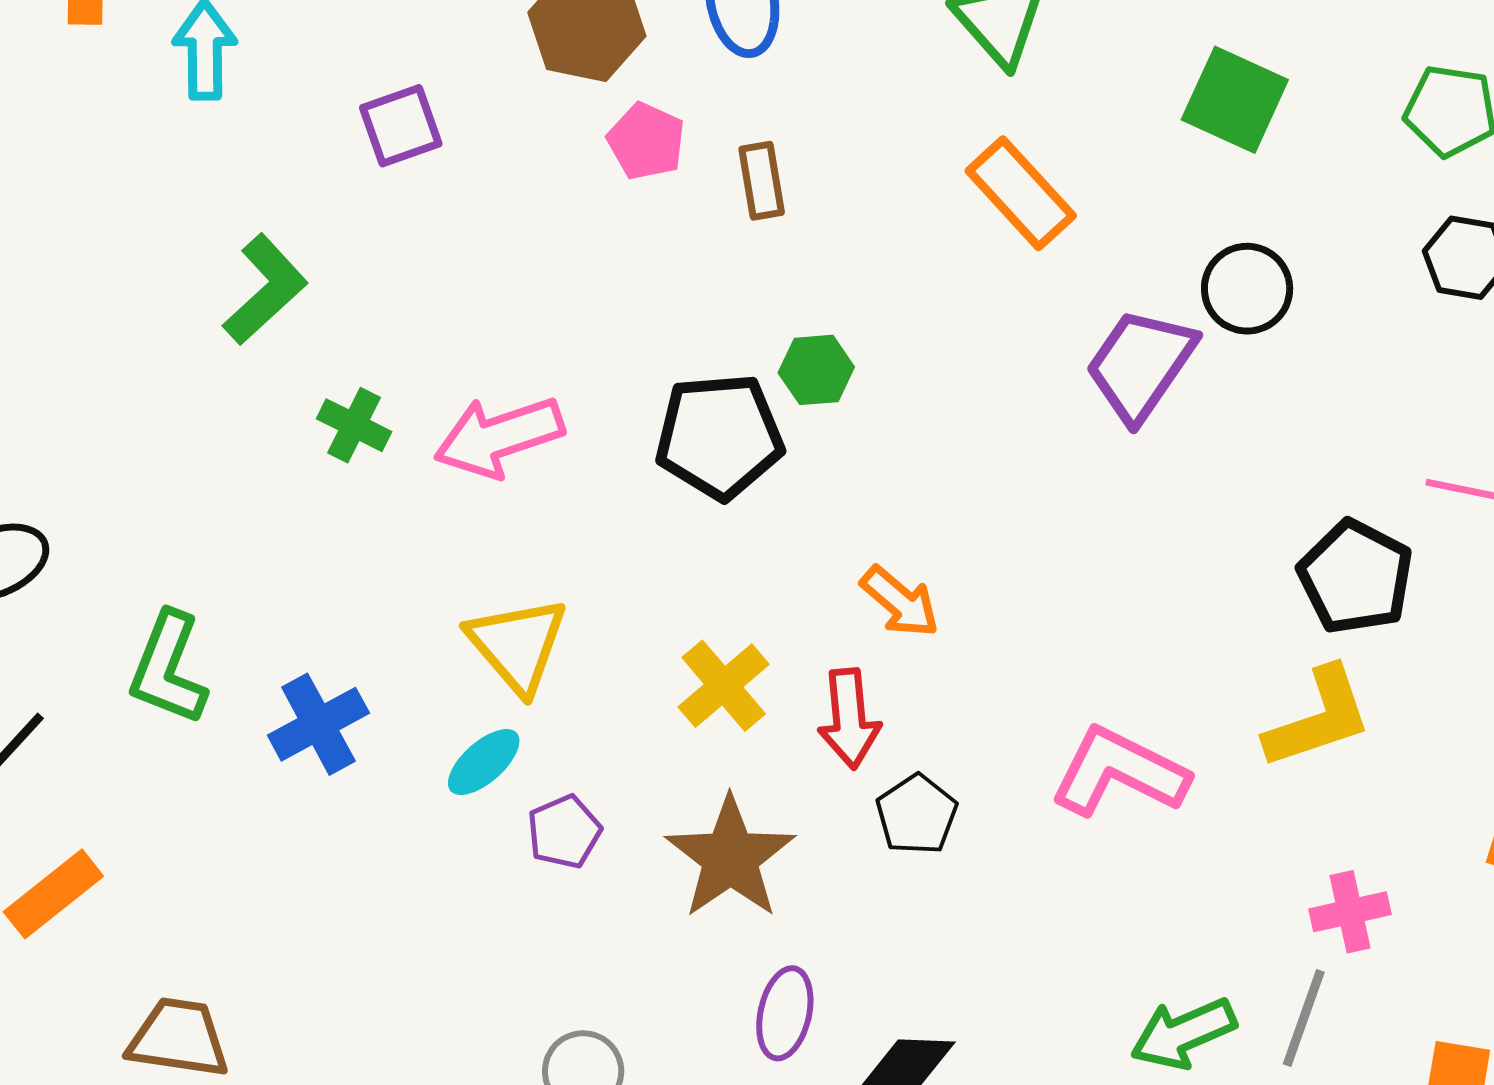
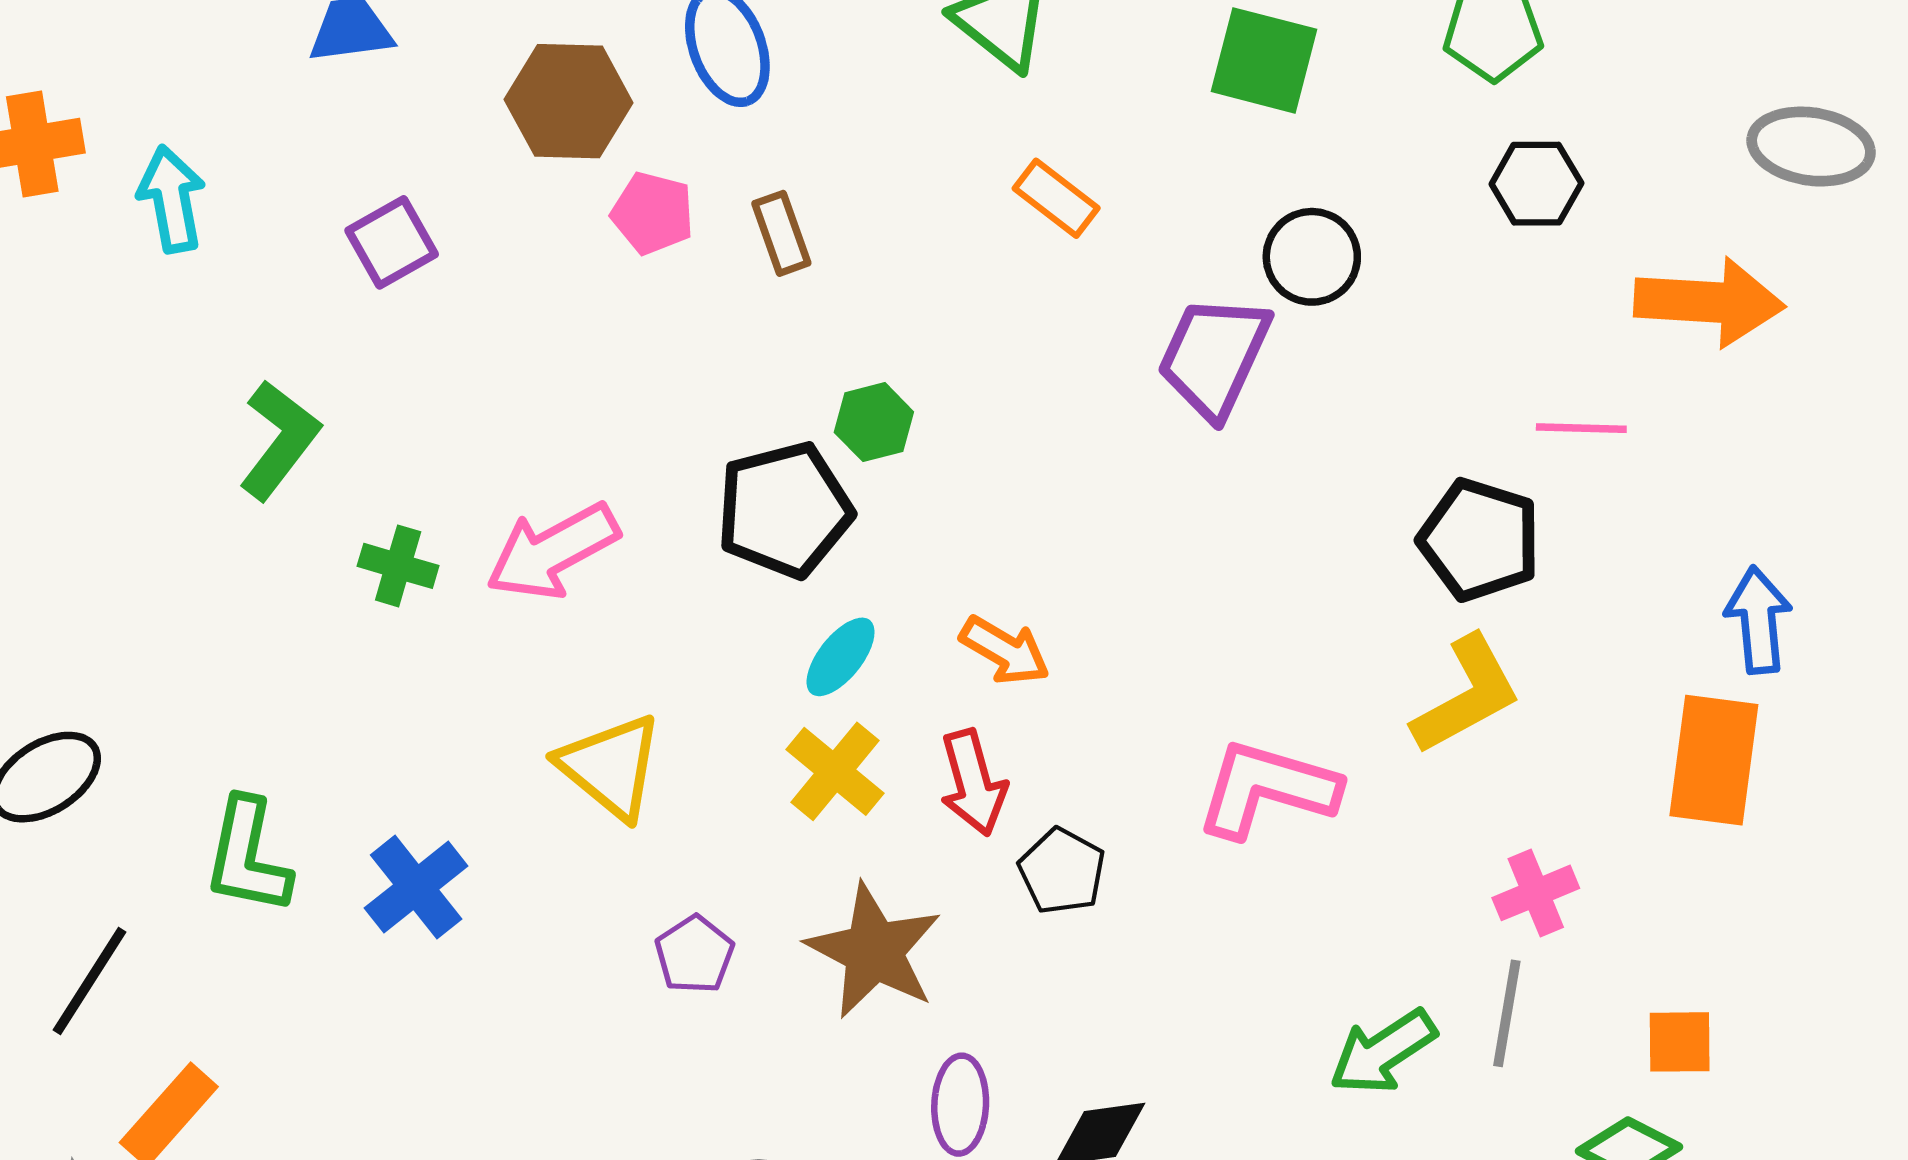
orange rectangle: (1021, 193) -> (1056, 198), size x0.7
cyan ellipse: (484, 762) -> (841, 657), moved

